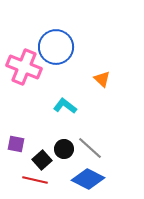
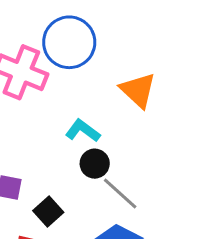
orange triangle: (102, 79) -> (138, 90), size x1.5
black circle: (64, 149) -> (95, 164), moved

